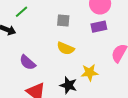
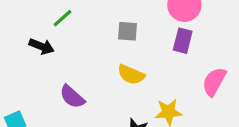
purple rectangle: (99, 27) -> (183, 41), turned -63

